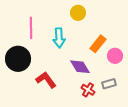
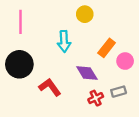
pink line: (31, 28) -> (20, 22), moved
red cross: (88, 90) -> (96, 98), turned 32

